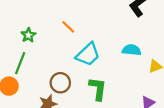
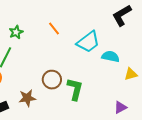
cyan trapezoid: (88, 54) -> (88, 42), moved
brown circle: (60, 83) -> (52, 80), moved

